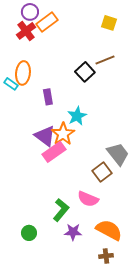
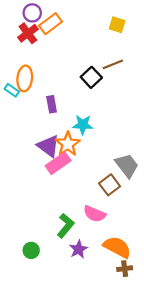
cyan star: (77, 116) -> (83, 125), turned 30
purple star: (73, 232) -> (78, 249), turned -30
brown cross: (106, 256) -> (125, 269), moved

